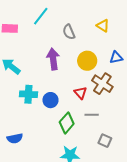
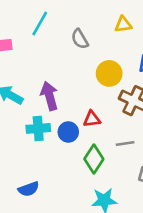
yellow triangle: (103, 26) -> (123, 24), turned -32
purple arrow: (53, 59) -> (49, 96), moved
red triangle: (80, 93) -> (92, 119), moved, turned -48

